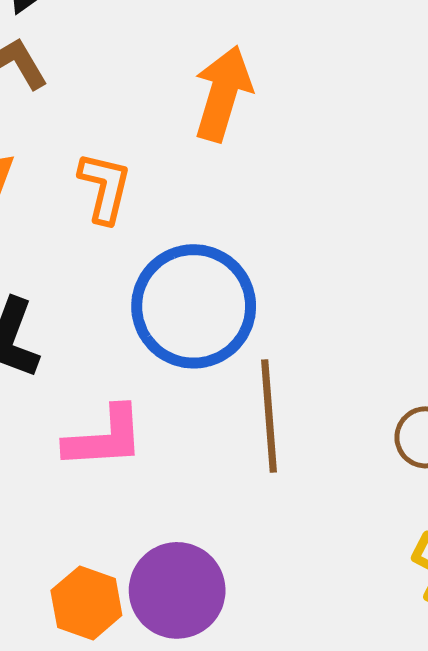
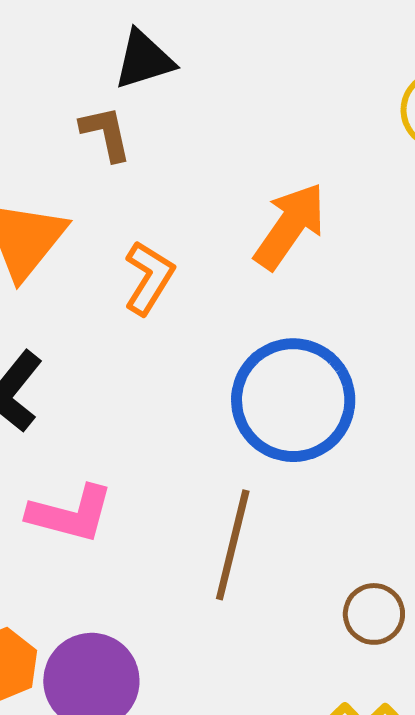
blue circle: (194, 306) -> (293, 400), moved

